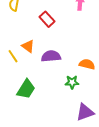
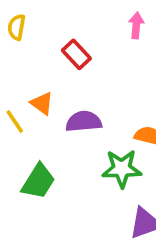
green star: (72, 82) -> (122, 169), size x1.5

